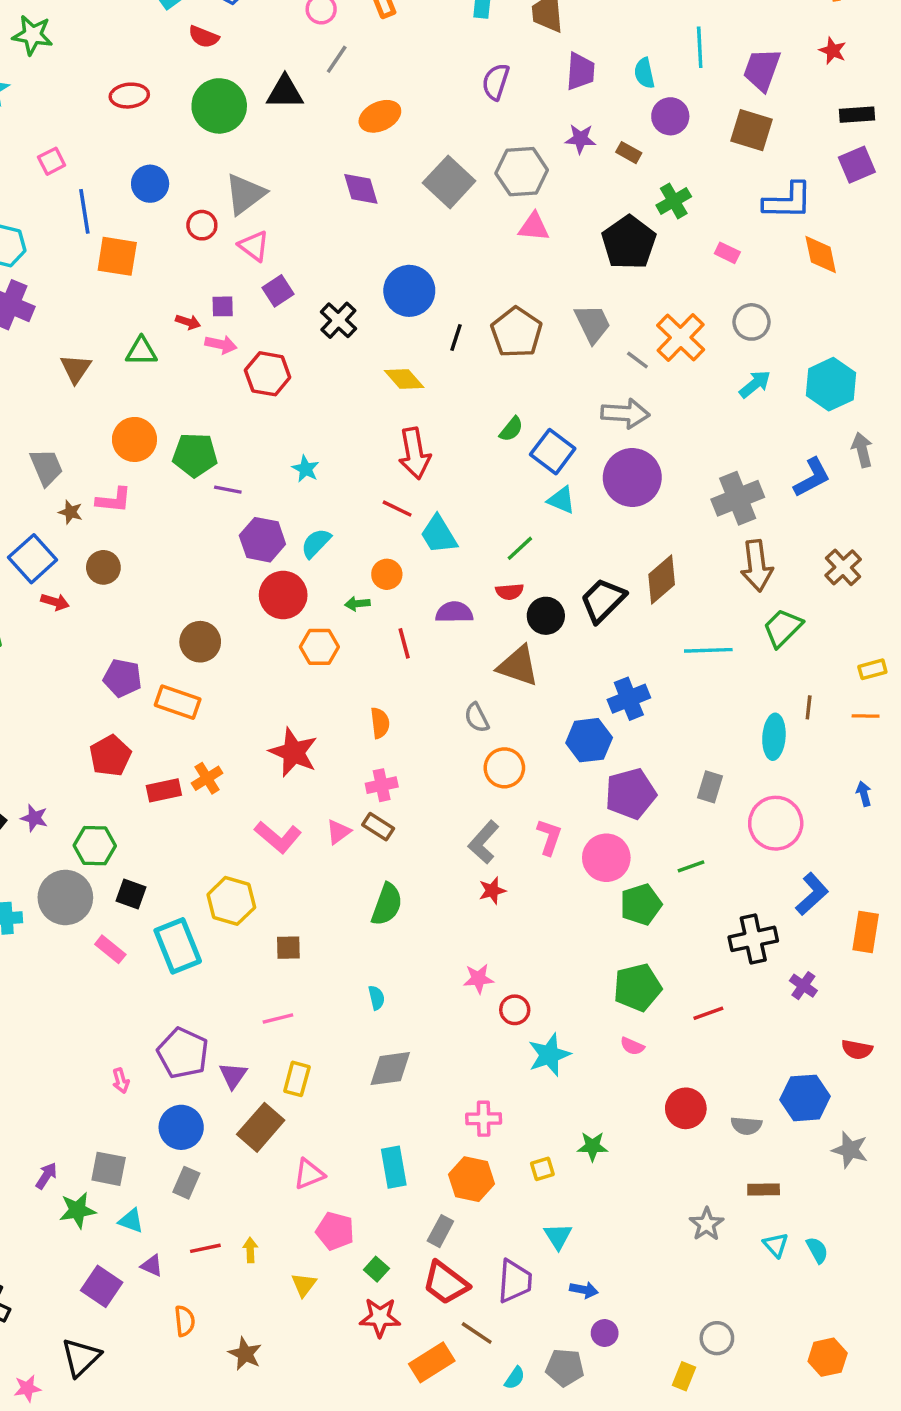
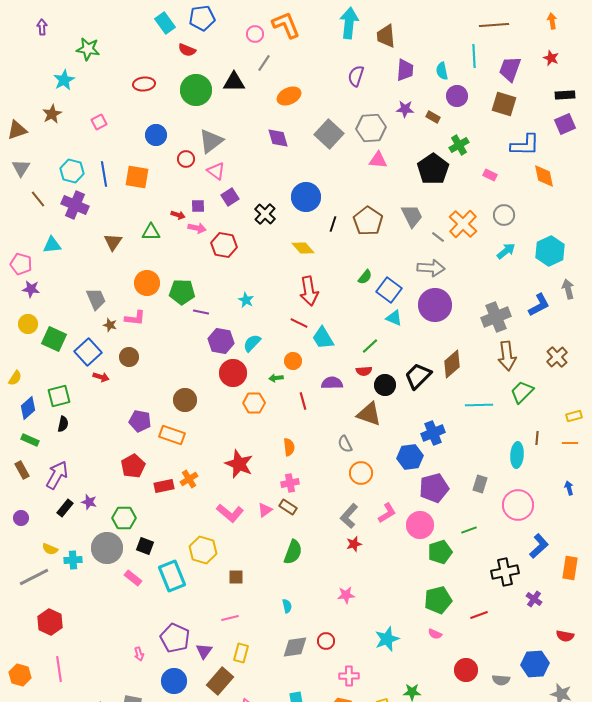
blue line: (84, 211) -> (104, 174), moved
pink L-shape: (549, 837) -> (387, 513), turned 40
red circle: (515, 1010) -> (326, 641), moved

